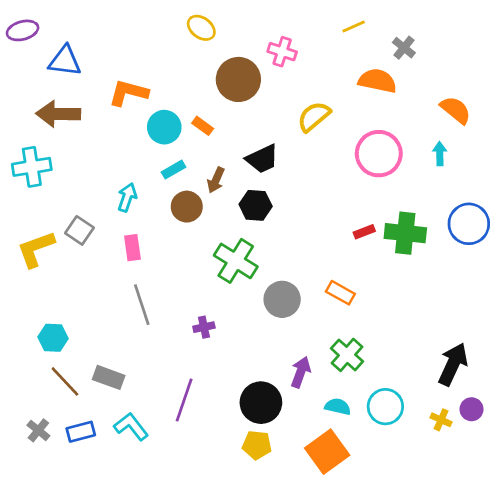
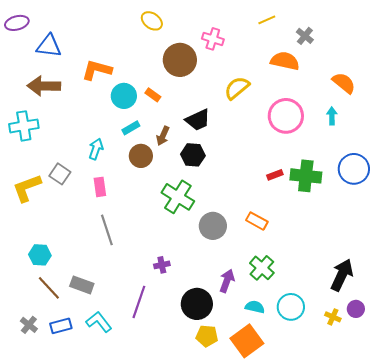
purple cross: (204, 327) -> (162, 265), moved
yellow pentagon: (257, 445) -> (207, 336), moved

